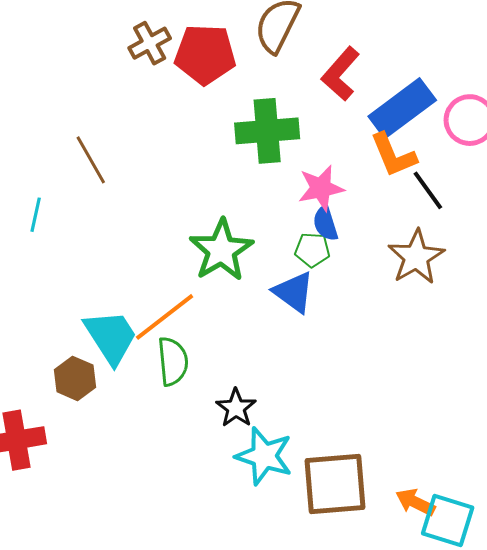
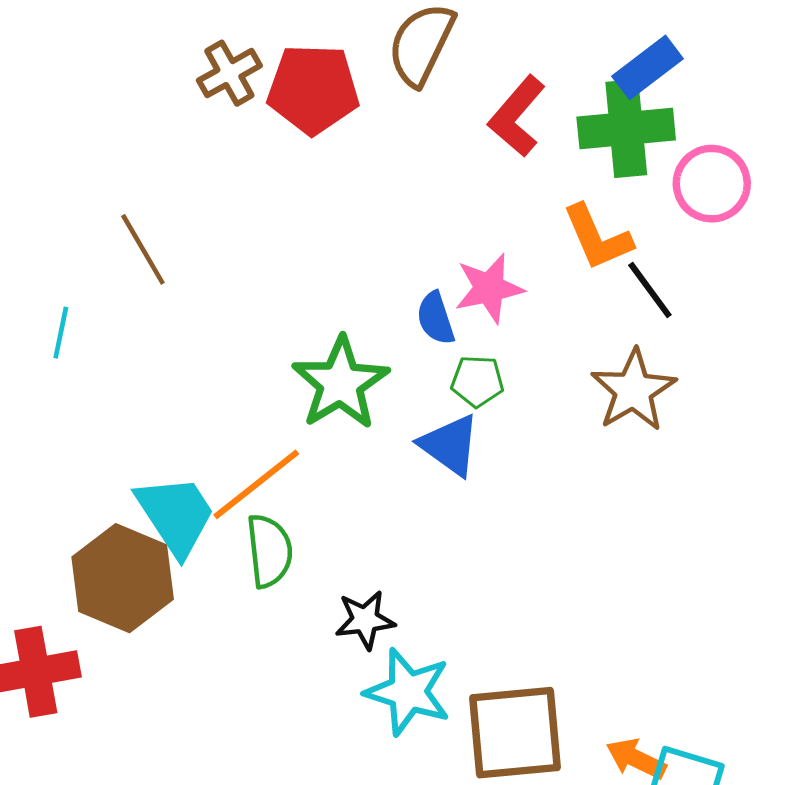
blue rectangle: (402, 108) -> (648, 67), moved, size x0.7
green cross: (267, 131) -> (626, 128), moved
blue semicircle: (325, 223) -> (436, 318), moved
brown hexagon: (75, 378) -> (123, 578), size x1.6
black star: (236, 408) -> (365, 620), turned 30

